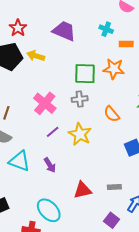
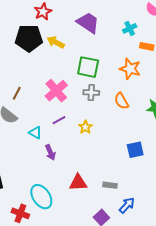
cyan cross: (106, 29) -> (130, 28), turned 32
green square: (85, 74) -> (88, 67), moved
orange semicircle: (112, 114) -> (122, 101), moved
yellow star: (80, 134) -> (85, 127), size x0.6
cyan triangle: (20, 161) -> (35, 133), moved, size x0.6

